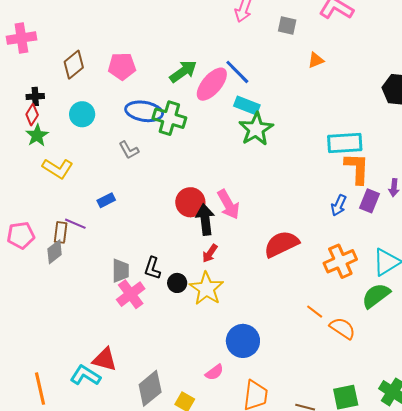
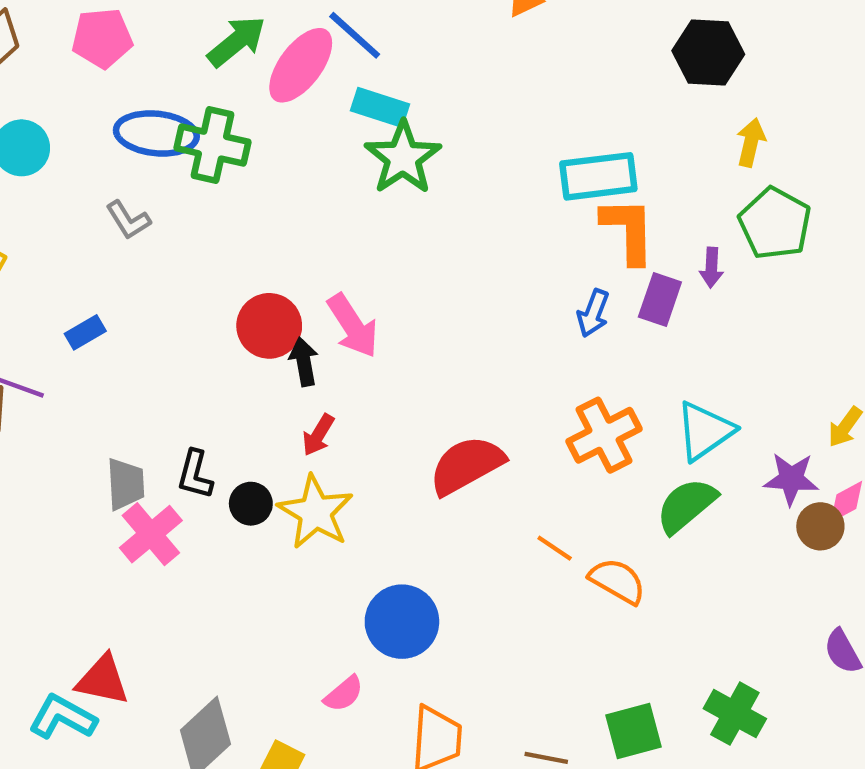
black arrow: (205, 220) -> (304, 362), size x0.7
red semicircle: (281, 244) -> (467, 465), moved

